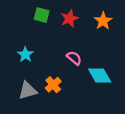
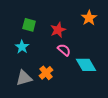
green square: (42, 15) -> (29, 25), moved
red star: (69, 19) -> (58, 30), moved

